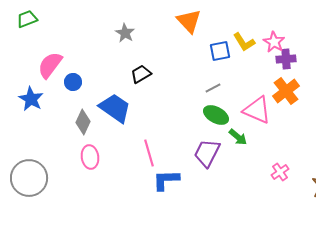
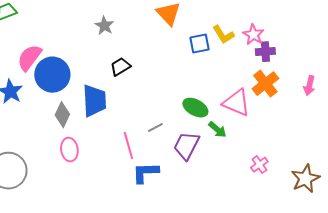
blue circle: (73, 82) -> (52, 75), size x2.0
gray line: (213, 88) -> (155, 128), moved
blue trapezoid: (115, 108) -> (94, 101), turned 52

